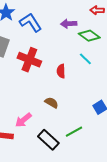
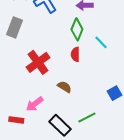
green diamond: (89, 36) -> (77, 29), moved, turned 75
red cross: (29, 60) -> (38, 62), moved, turned 30

